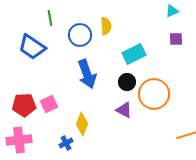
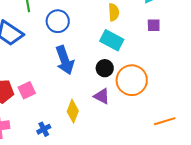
yellow semicircle: (106, 26) -> (114, 12), moved
cyan rectangle: (134, 54) -> (112, 40), turned 55
yellow diamond: (82, 124) -> (73, 111), moved

